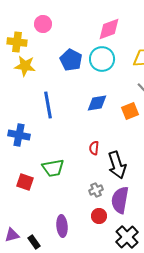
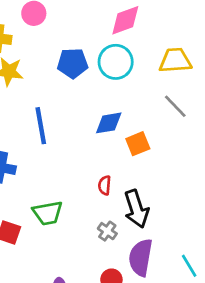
blue pentagon: (71, 60) -> (73, 63), turned -30
orange square: (130, 111) -> (138, 144), moved
gray cross: (96, 190) -> (107, 231), moved, turned -32

